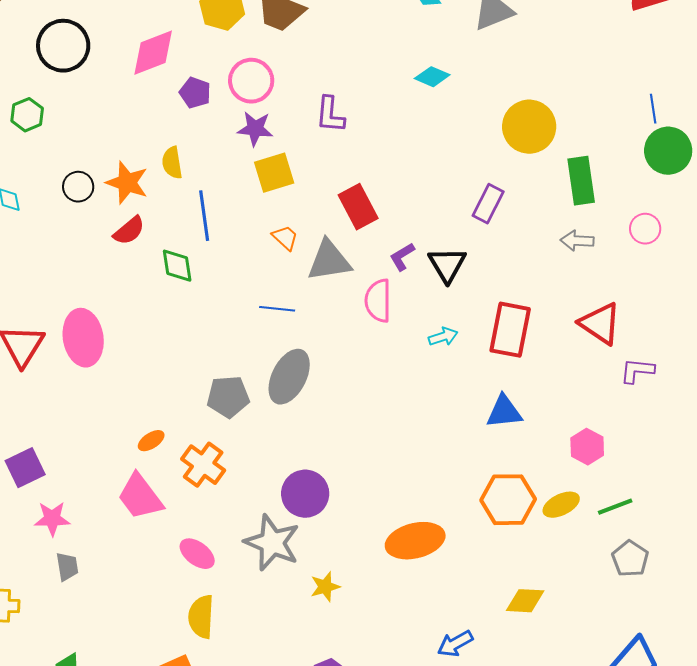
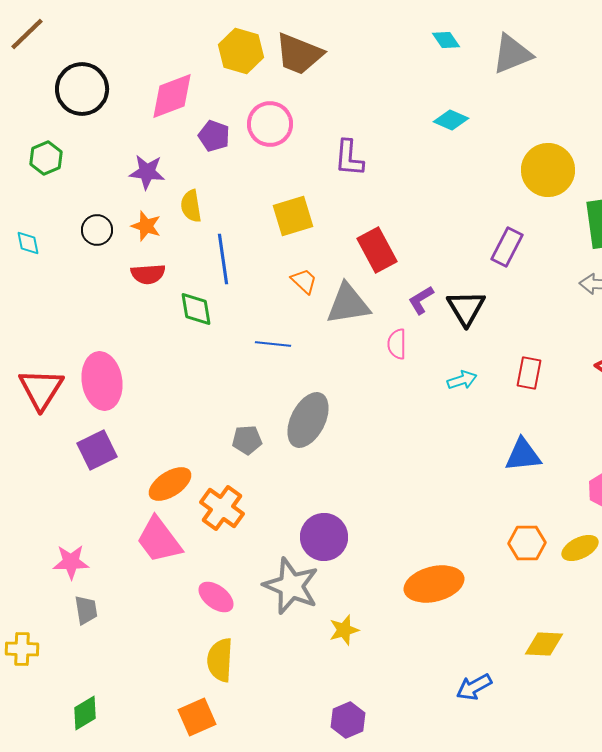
purple star: (255, 129) -> (147, 172), moved
orange star: (127, 183) -> (146, 226), size x0.7
red semicircle: (129, 231) -> (148, 274), turned 36
pink semicircle: (378, 301) -> (397, 344), size x0.7
blue line: (277, 309) -> (273, 344), moved
red rectangle: (510, 330) -> (529, 373), size x0.6
gray pentagon: (228, 397) -> (247, 440), size x0.7
orange ellipse: (151, 441) -> (170, 484), size x1.6
purple square: (25, 468) -> (97, 450), moved
orange hexagon: (508, 500) -> (527, 543), size x0.7

